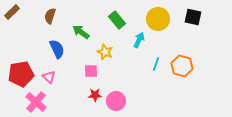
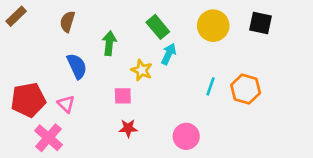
green arrow: (81, 32) -> (109, 43), turned 60
cyan arrow: (139, 40) -> (169, 54), moved
pink circle: (116, 101) -> (186, 136), moved

